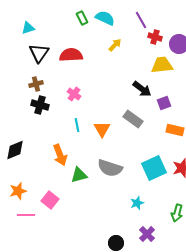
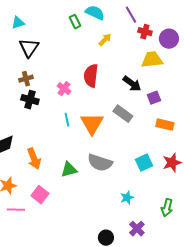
green rectangle: (82, 18) -> (75, 22), moved
red semicircle: (71, 55) -> (91, 76), moved, turned -80
orange triangle: (102, 129) -> (92, 124), size x1.4
orange arrow: (60, 155) -> (34, 159), moved
cyan square: (154, 168) -> (144, 163), size x0.7

